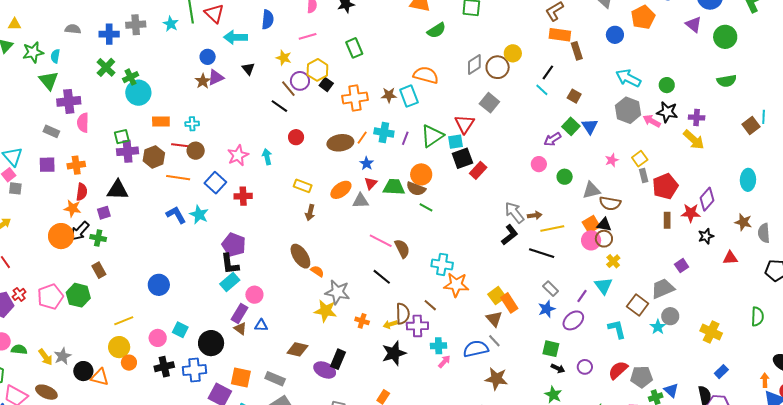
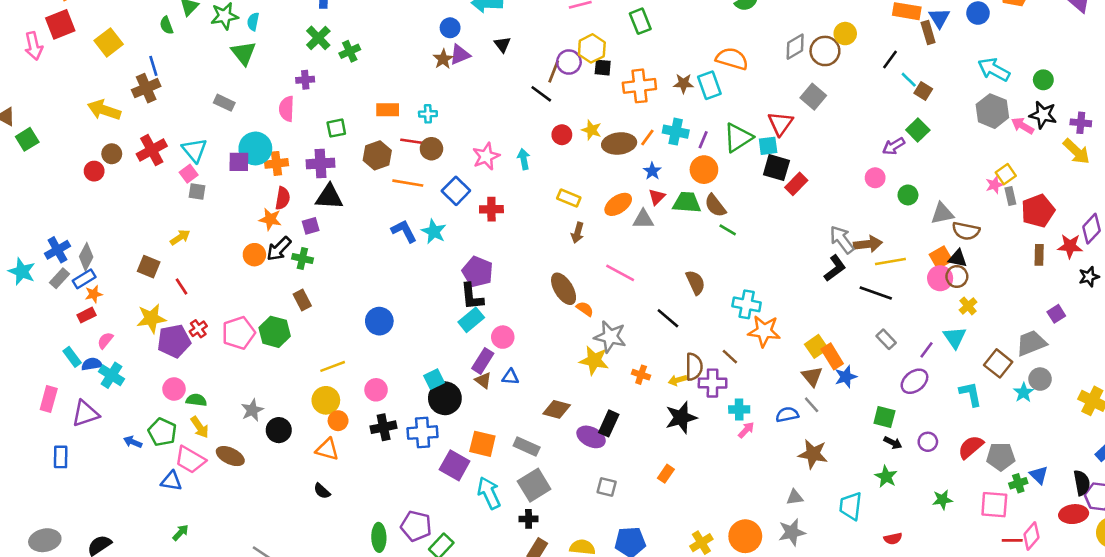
yellow star: (284, 58) -> (591, 130), moved
black square: (326, 84) -> (603, 68), turned -32
brown line: (288, 89) -> (554, 72), turned 60
cyan line: (542, 90) -> (909, 80), moved
cyan circle: (138, 93) -> (255, 148), moved
purple cross: (69, 101) -> (305, 80), moved, size x0.6
blue triangle: (590, 126) -> (939, 18), moved
gray rectangle: (51, 131) -> (224, 103), moved
purple cross: (128, 151) -> (321, 163), moved
black square: (462, 158) -> (776, 168), turned 35
pink star: (612, 160) -> (994, 185), moved
orange circle: (421, 174) -> (704, 170), moved
brown semicircle: (416, 189) -> (715, 206), turned 30
brown arrow: (535, 215) -> (868, 244), size x1.5
orange circle: (61, 236) -> (254, 255), size x0.7
pink line: (381, 241) -> (620, 273), moved
blue star: (547, 309) -> (846, 377), moved
cyan square: (180, 330) -> (434, 379), moved, turned 35
blue semicircle: (476, 349) -> (787, 415), size x0.7
yellow arrow: (46, 357) -> (200, 427), moved
orange triangle: (100, 377) -> (327, 449), moved

